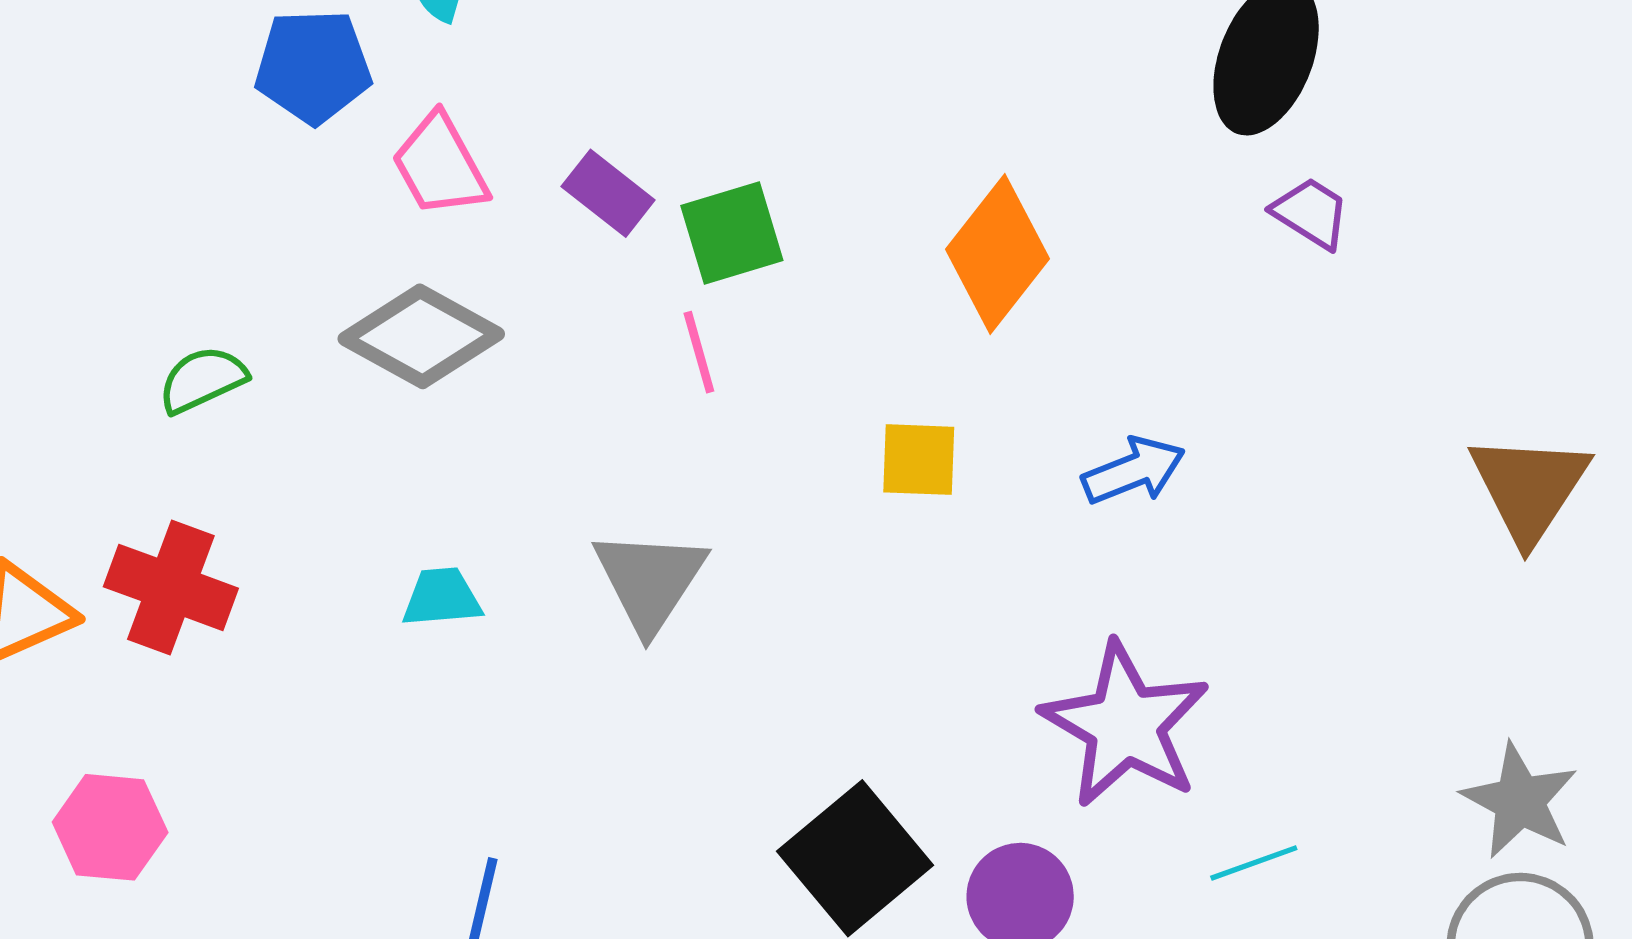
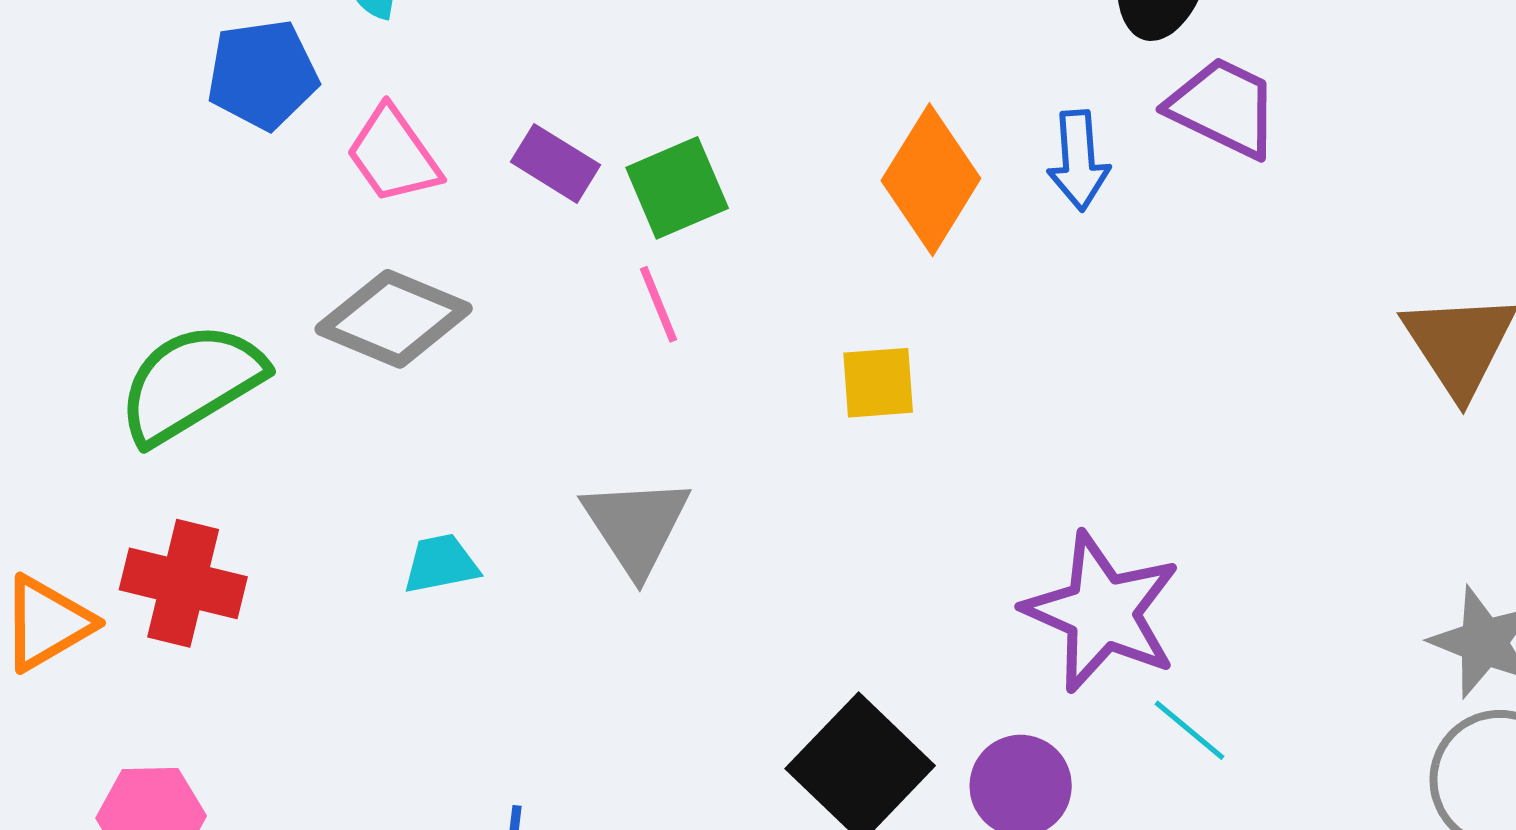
purple trapezoid: (1311, 213) -> (1223, 107), size x1.5
green semicircle: (202, 380) -> (191, 383), size x1.8
blue arrow: (1134, 471) -> (1079, 160), moved, turned 114
cyan line: (1254, 863) -> (1190, 730), moved, turned 66

